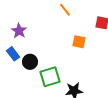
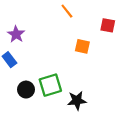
black circle: (30, 62) -> (26, 90), moved

